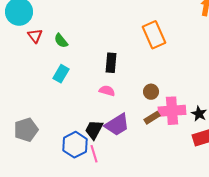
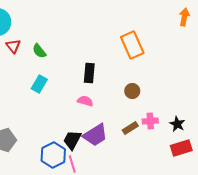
brown circle: (151, 92) -> (132, 91), moved
pink cross: (172, 111) -> (150, 121), size x0.6

